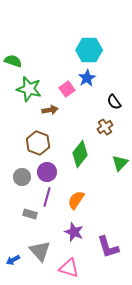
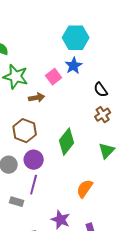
brown cross: (105, 127) -> (103, 115), moved
orange semicircle: (76, 200) -> (85, 189), moved

